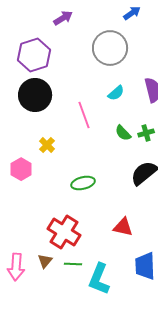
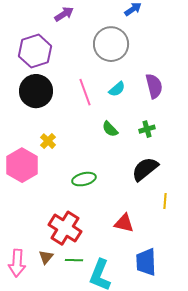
pink line: (84, 115) -> (85, 92), moved
green semicircle: (123, 133) -> (110, 129), moved
pink hexagon: (21, 169) -> (22, 165), size x1.5

